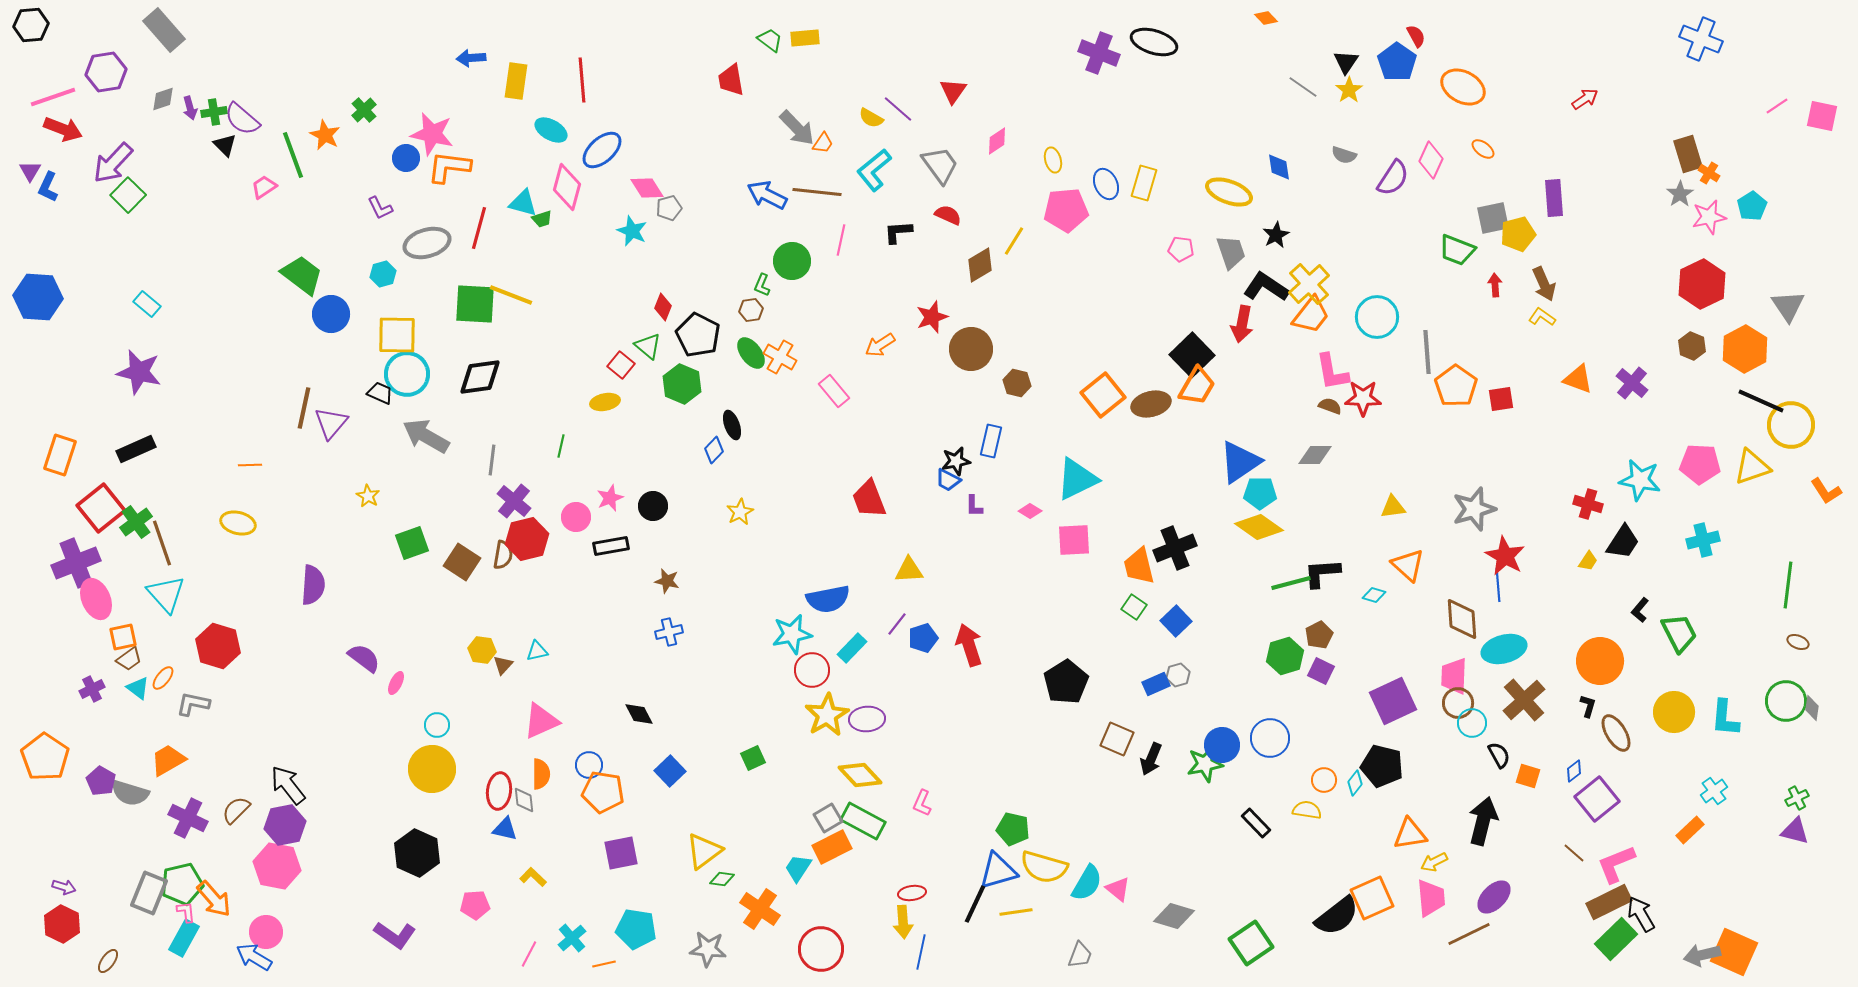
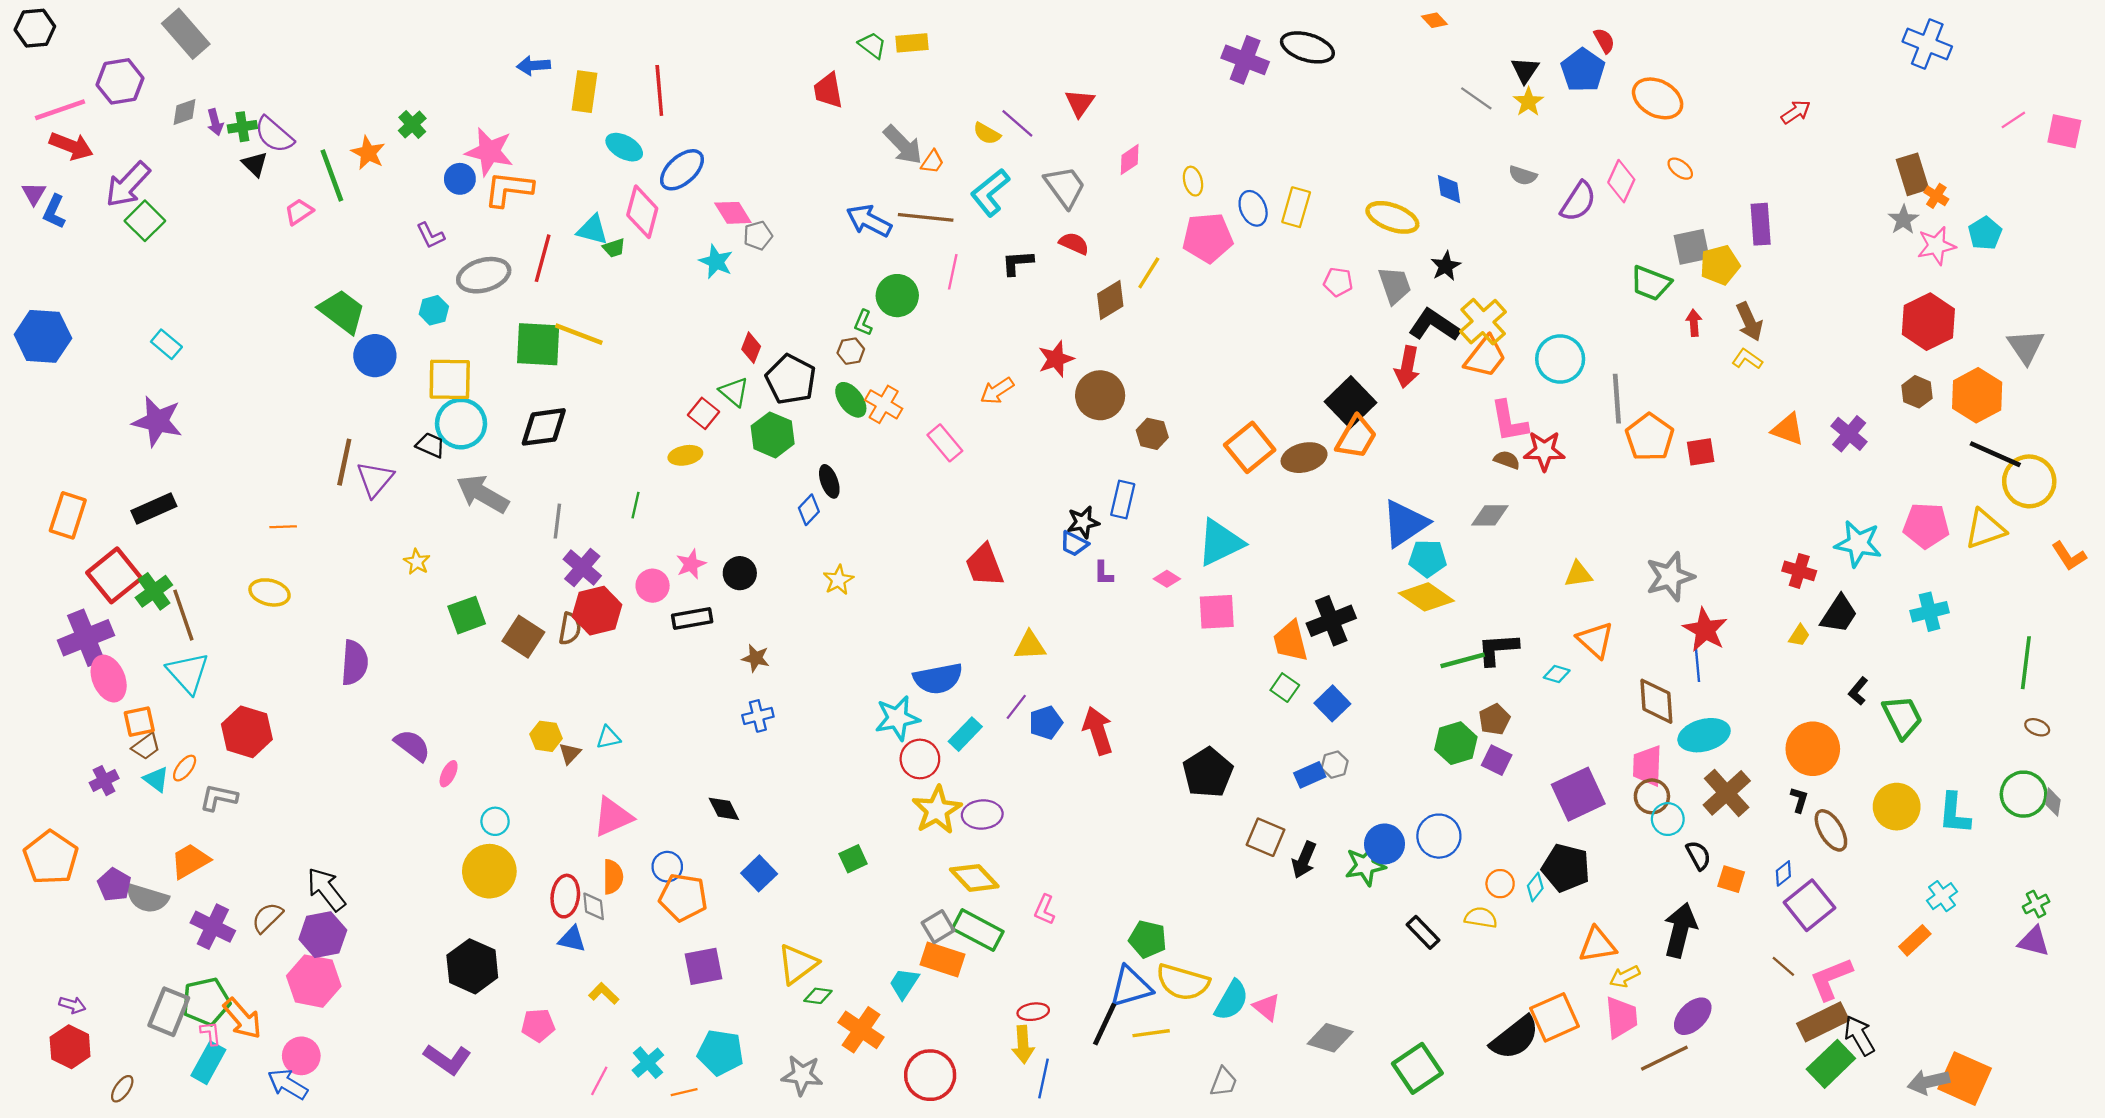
orange rectangle: (832, 847) -> (943, 960), turned 45

